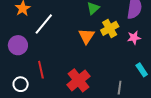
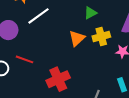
red line: (41, 70) -> (25, 59), turned -72

